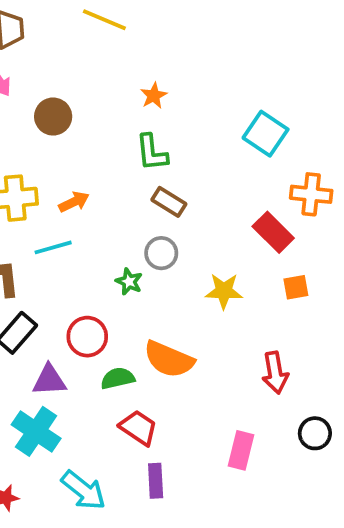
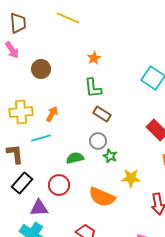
orange arrow: (74, 202) -> (52, 114), turned -35
green star: (129, 282) -> (110, 156), moved
yellow star: (224, 291) -> (131, 178), moved
green semicircle: (118, 378) -> (75, 158), moved

